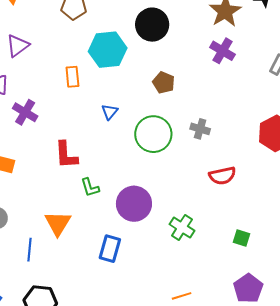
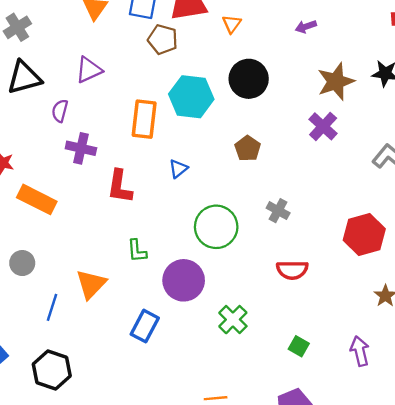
orange rectangle: (72, 77) -> (144, 119), size x1.5
purple cross: (25, 112) -> (81, 148), turned -30
green circle: (153, 134) -> (216, 227), moved
red L-shape: (66, 155) -> (120, 186), moved

